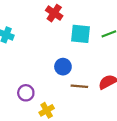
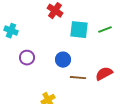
purple circle: (26, 93) -> (27, 58), moved

